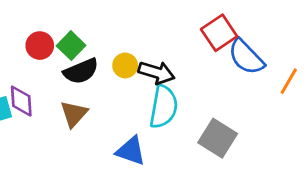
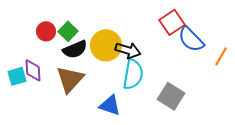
yellow circle: (125, 65) -> (106, 45), size x1.8
brown triangle: (74, 114) -> (70, 79), size x1.4

